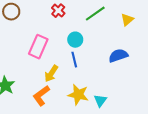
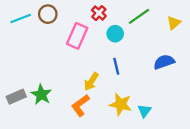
cyan circle: (75, 40) -> (115, 34), moved
pink rectangle: (38, 47) -> (77, 36), moved

